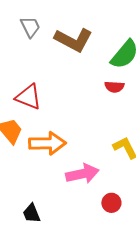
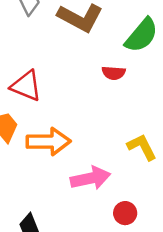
red semicircle: (114, 87) -> (114, 73), moved

